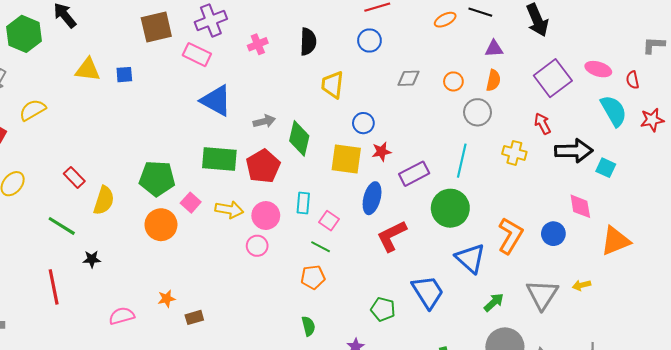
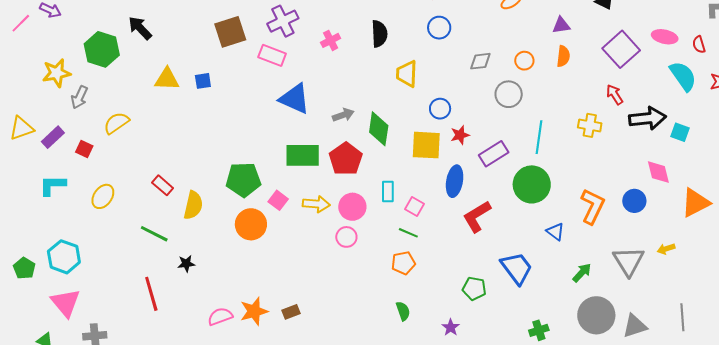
gray circle: (477, 112) -> (509, 94), moved
blue triangle: (470, 258) -> (555, 232), size x0.6
orange star: (167, 299) -> (254, 311), moved, size x1.6

